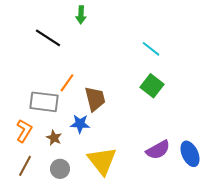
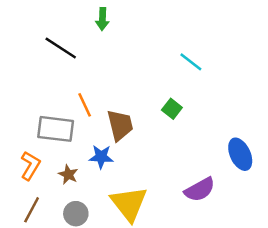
orange line: (67, 83) -> (85, 105), turned -60
green square: (152, 86) -> (172, 109), moved, size x0.7
blue ellipse: (190, 154) -> (240, 154), moved

